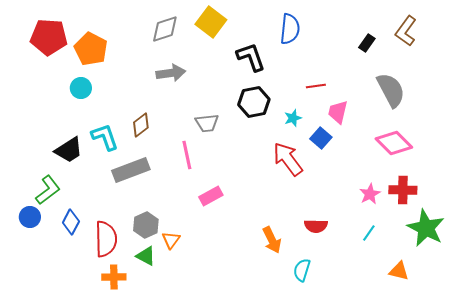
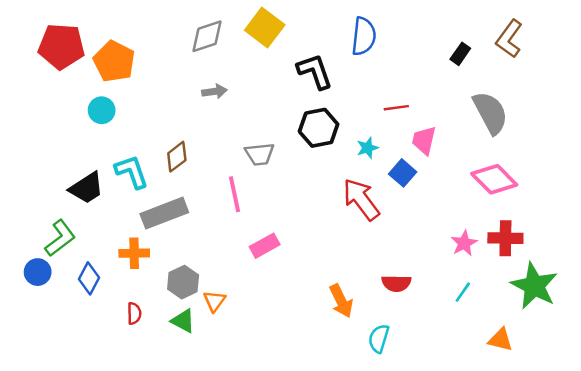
gray arrow: (171, 73) -> (214, 91), size x0.7
red semicircle: (106, 239) -> (134, 313), moved, size x0.5
orange cross: (114, 277) -> (134, 253), moved

